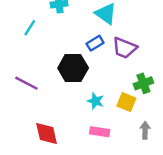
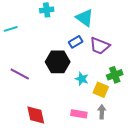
cyan line: (30, 28) -> (11, 29), moved, turned 40
cyan star: (96, 101) -> (82, 79), moved
gray arrow: (145, 130) -> (102, 112), moved

